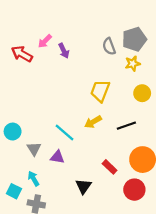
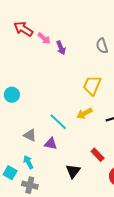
pink arrow: (45, 41) -> (44, 38), turned -96
red arrow: (22, 54) -> (23, 29), moved
cyan circle: (13, 132) -> (12, 95), moved
gray triangle: (34, 149) -> (30, 135), turned -32

